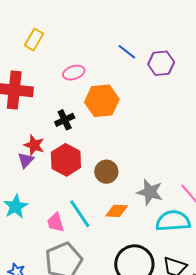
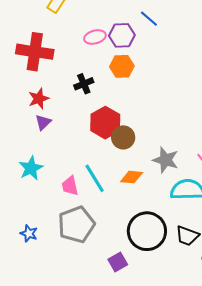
purple hexagon: (161, 63) -> (122, 35), moved
orange hexagon: (102, 101) -> (122, 66), size x0.7
red star: (34, 145) -> (39, 99), moved, turned 30
red hexagon: (66, 160) -> (105, 123), moved

